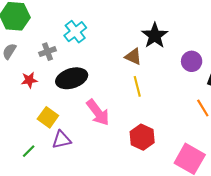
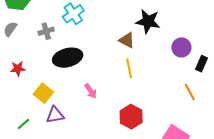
black star: (155, 36) -> (148, 21), turned -30
red star: (29, 80) -> (18, 69), moved
pink arrow: (98, 112) -> (91, 91), size x0.6

